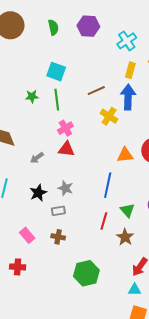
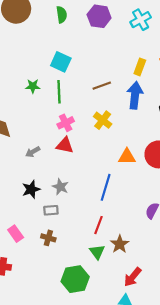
cyan cross: (127, 41) -> (141, 20), moved
yellow cross: (109, 116) -> (103, 120), moved
green triangle: (127, 210) -> (97, 252), moved

